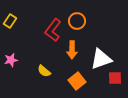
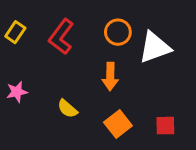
red L-shape: (53, 30) -> (61, 37), moved
white triangle: (101, 59) -> (155, 47), moved
red square: (115, 78) -> (165, 126), moved

